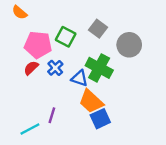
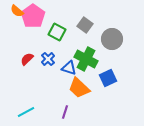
pink pentagon: (38, 45) -> (33, 16), moved, turned 30
purple line: (52, 115) -> (65, 112), moved
blue square: (100, 119) -> (108, 78), moved

